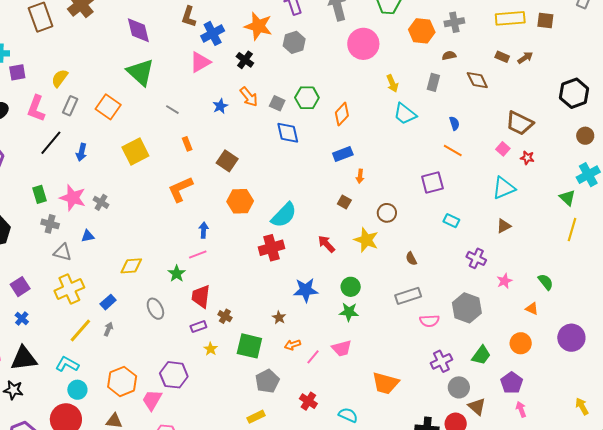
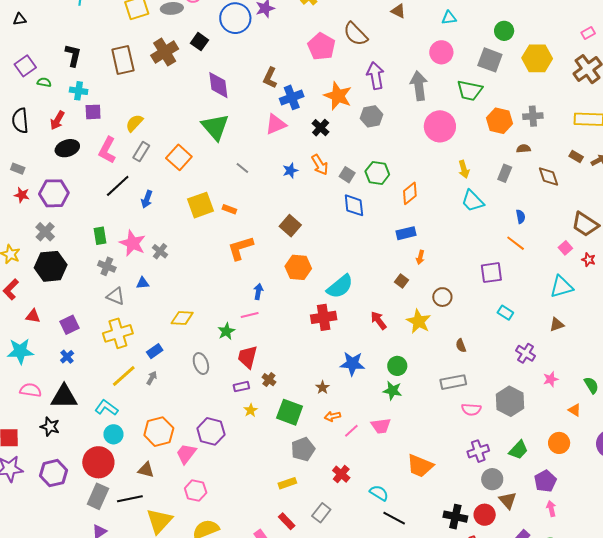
orange rectangle: (187, 144) -> (229, 209), moved, turned -56

